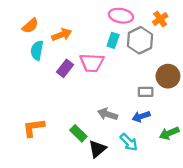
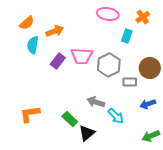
cyan rectangle: (113, 40) -> (127, 36), moved
gray hexagon: (140, 40) -> (109, 65), moved
blue arrow: (141, 116) -> (148, 104), moved
green arrow: (169, 133) -> (151, 136), moved
cyan arrow: (129, 142) -> (116, 116), moved

